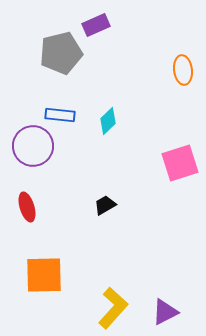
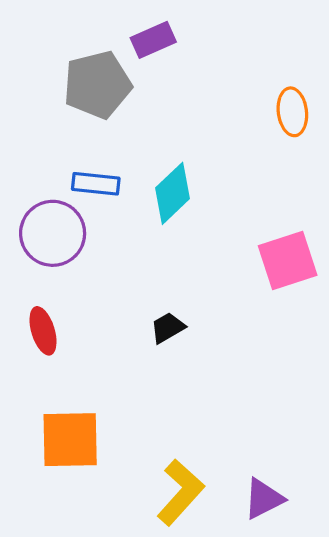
cyan diamond: (108, 121) -> (172, 193), size x1.4

